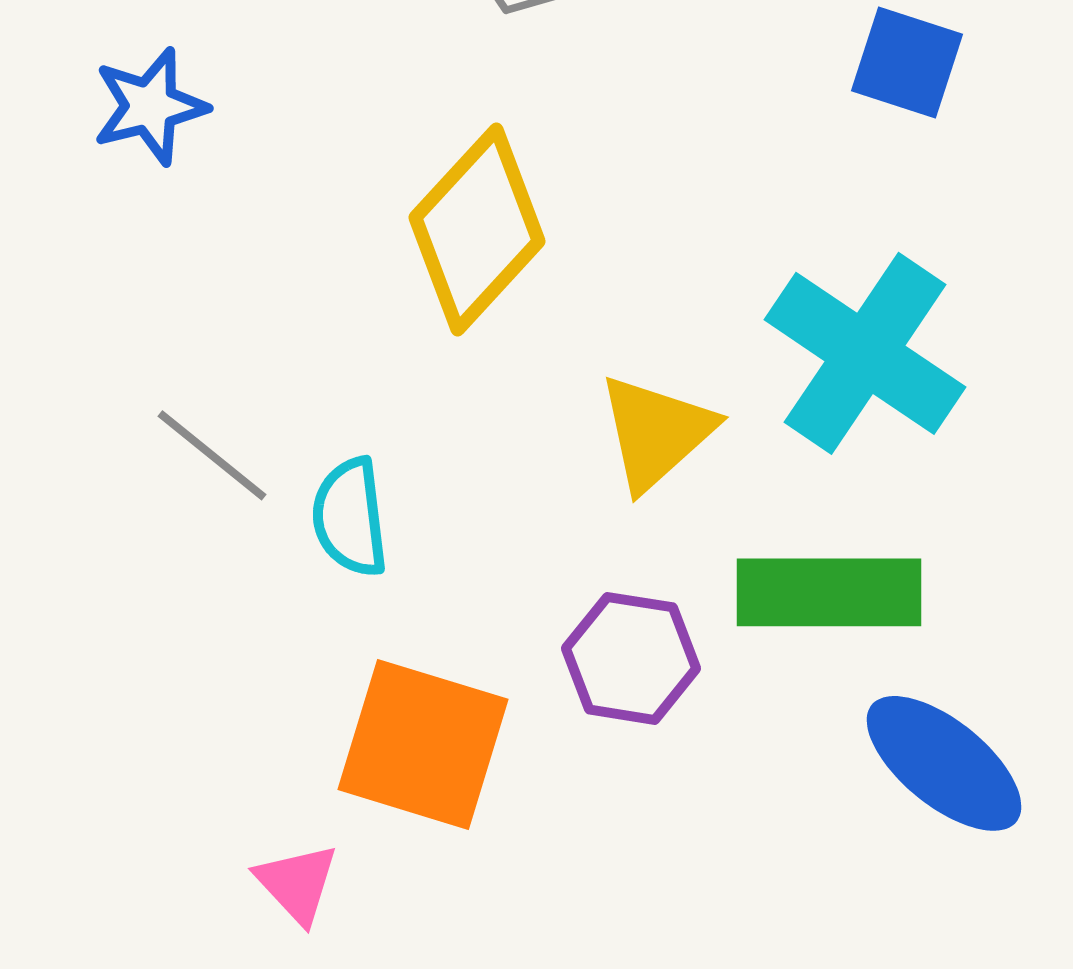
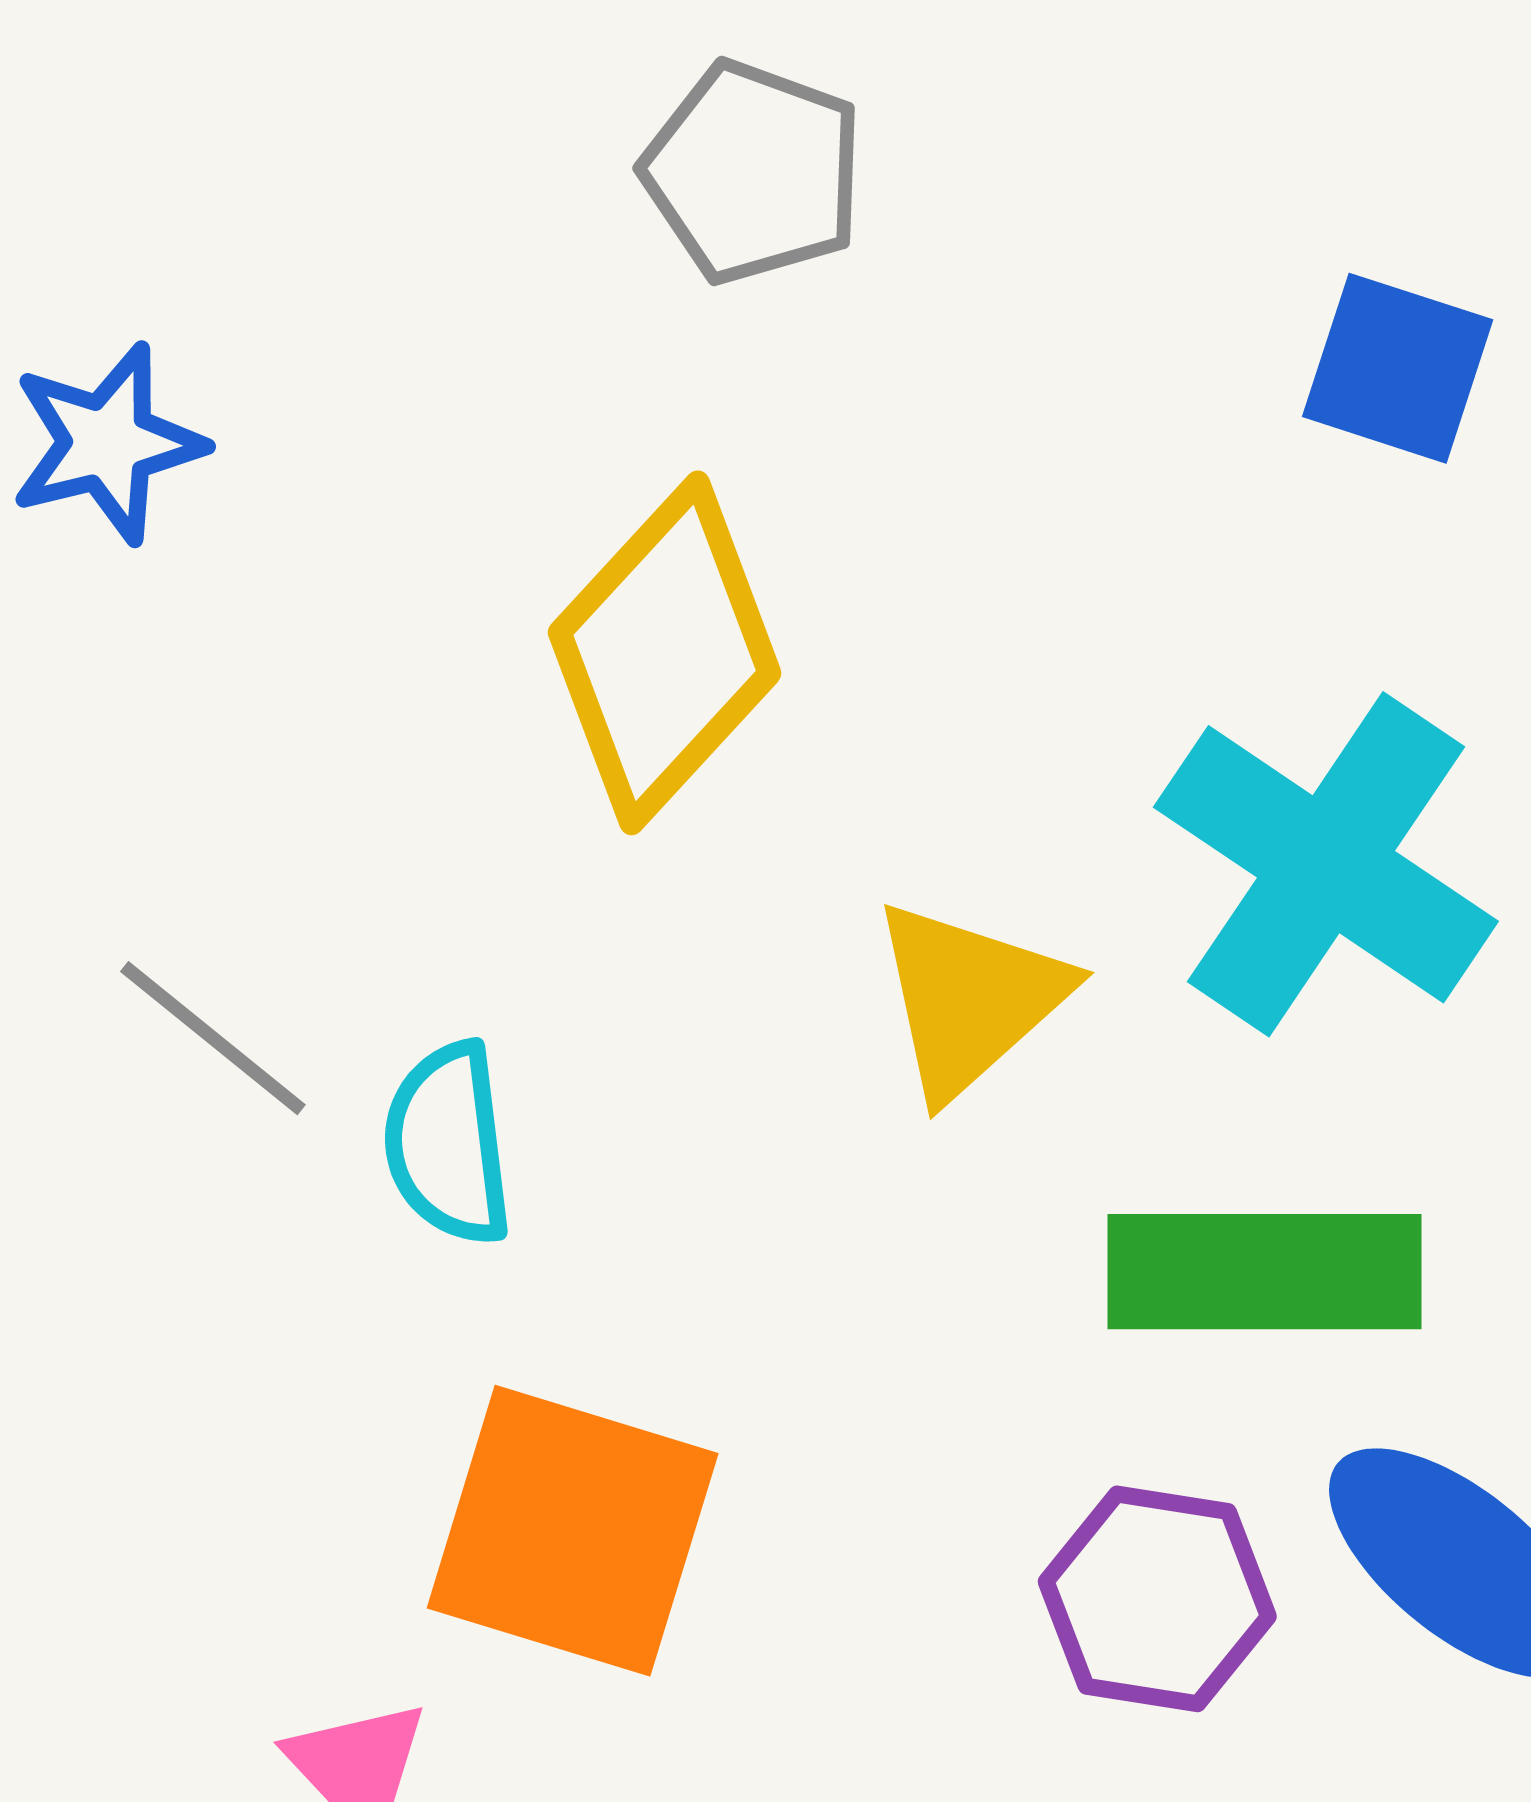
purple hexagon: (631, 658) -> (1157, 1599), moved

